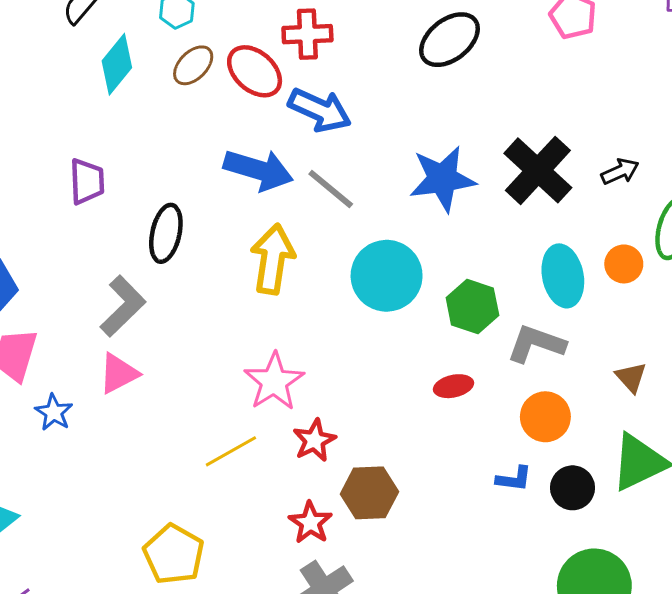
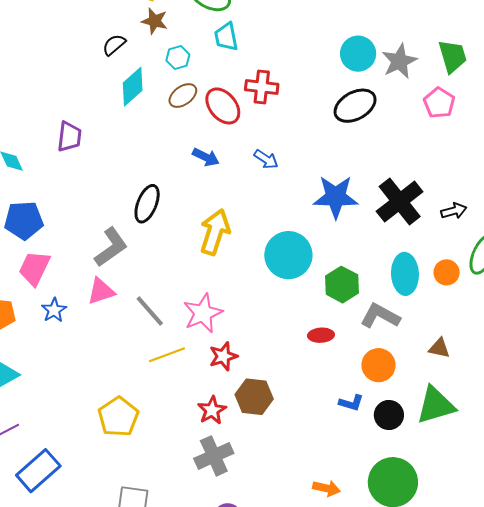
blue arrow: (320, 110) -> (266, 159), moved, size x0.6
blue arrow: (258, 170) -> (206, 157), moved, size x0.6
purple trapezoid: (87, 181) -> (69, 137), moved
gray line: (331, 189) -> (150, 311), moved
brown triangle: (631, 377) -> (439, 348), turned -45

